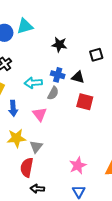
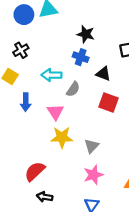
blue cross: (58, 75) -> (81, 57), moved
yellow star: (16, 138) -> (62, 137), moved
gray triangle: (36, 147) -> (92, 146), moved
red semicircle: (27, 167) -> (35, 171), turned 30

